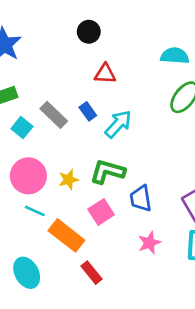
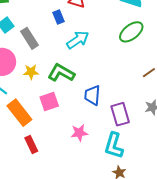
blue rectangle: (88, 111) -> (59, 17), moved
gray rectangle: (54, 115) -> (29, 38), moved
blue trapezoid: (141, 198) -> (92, 95), moved

